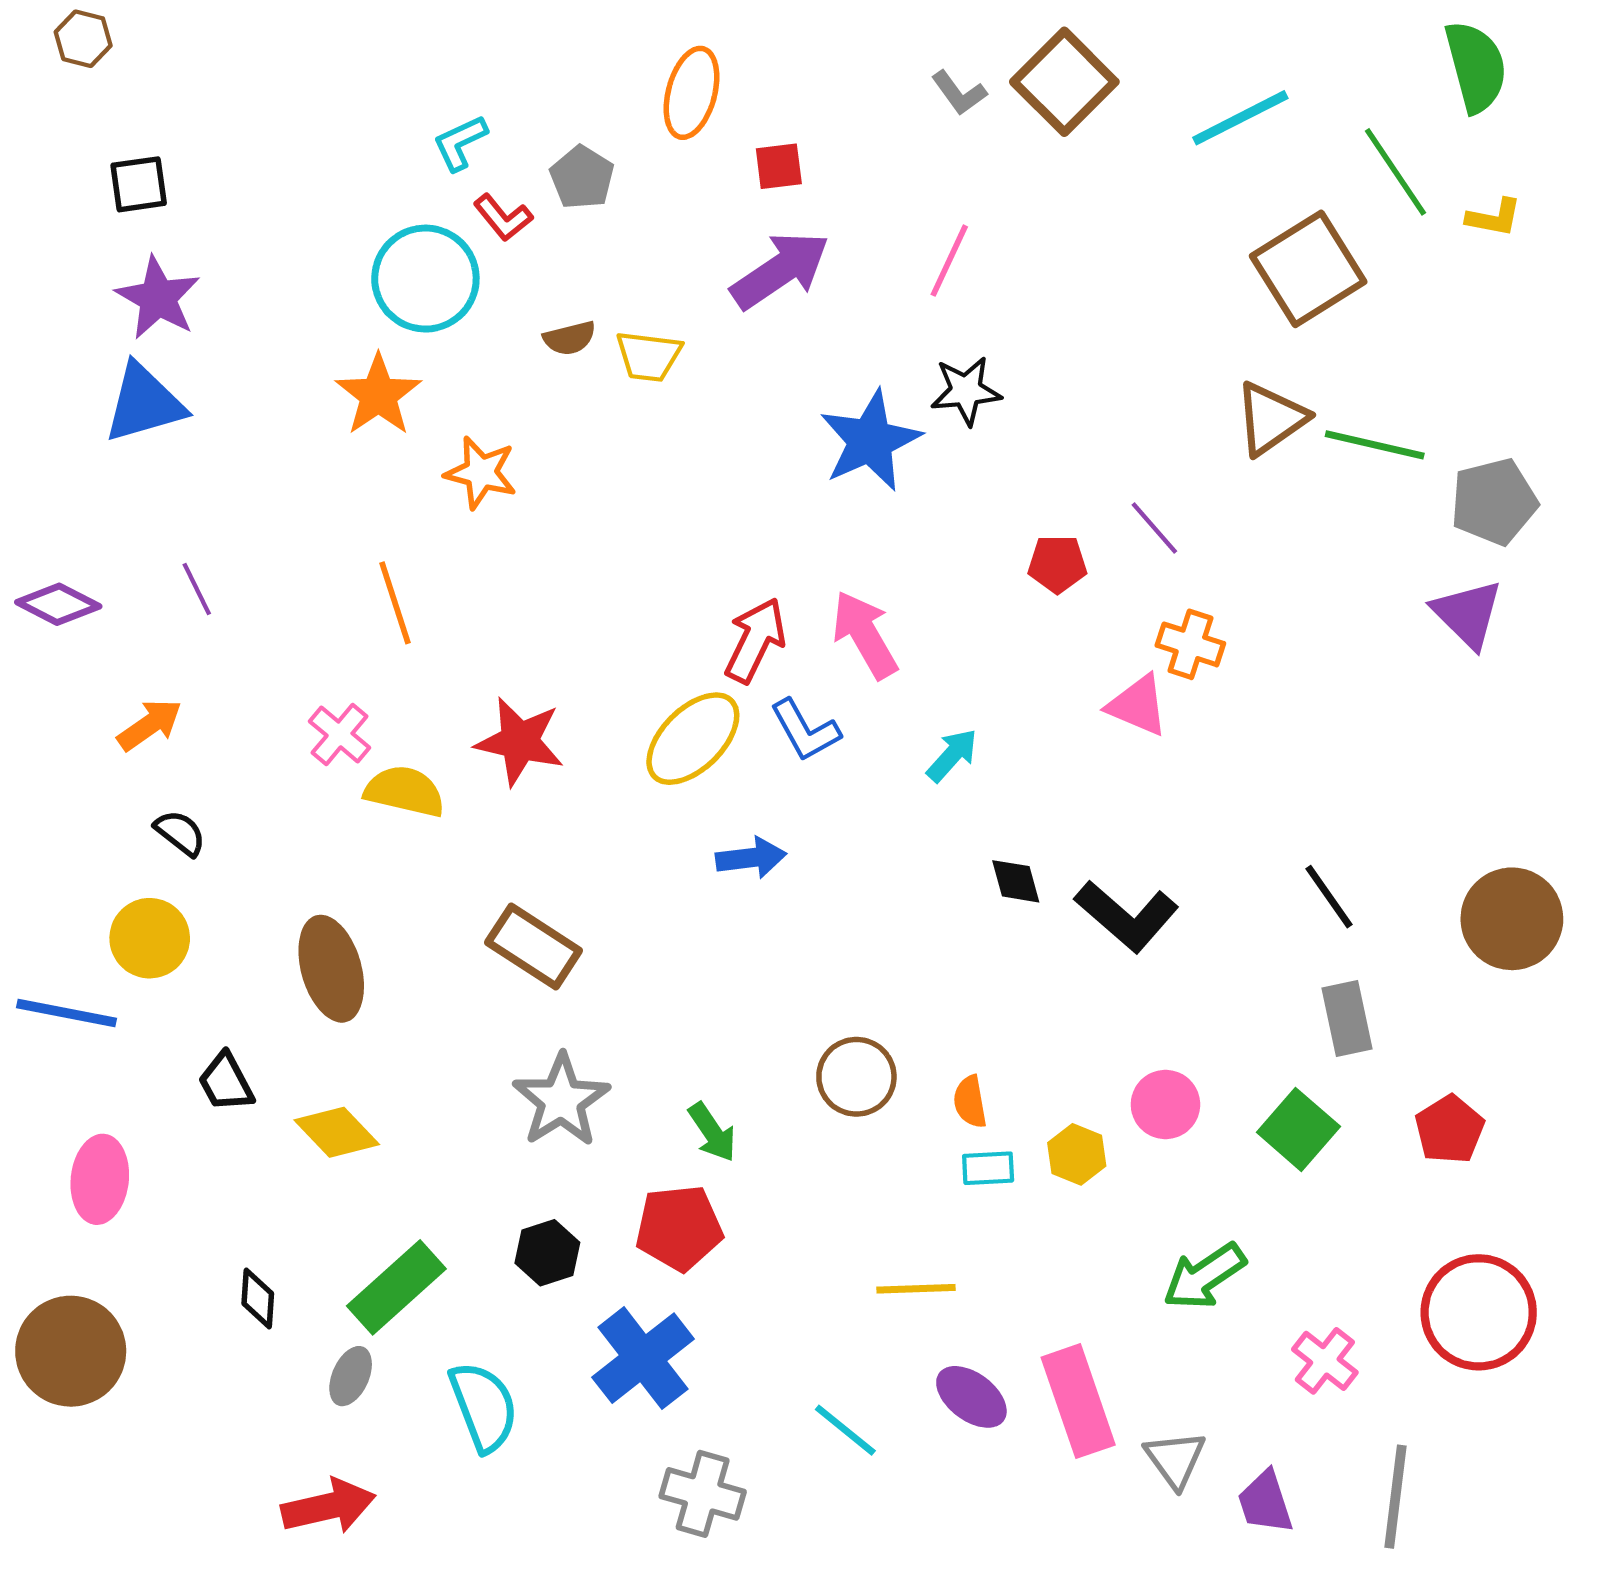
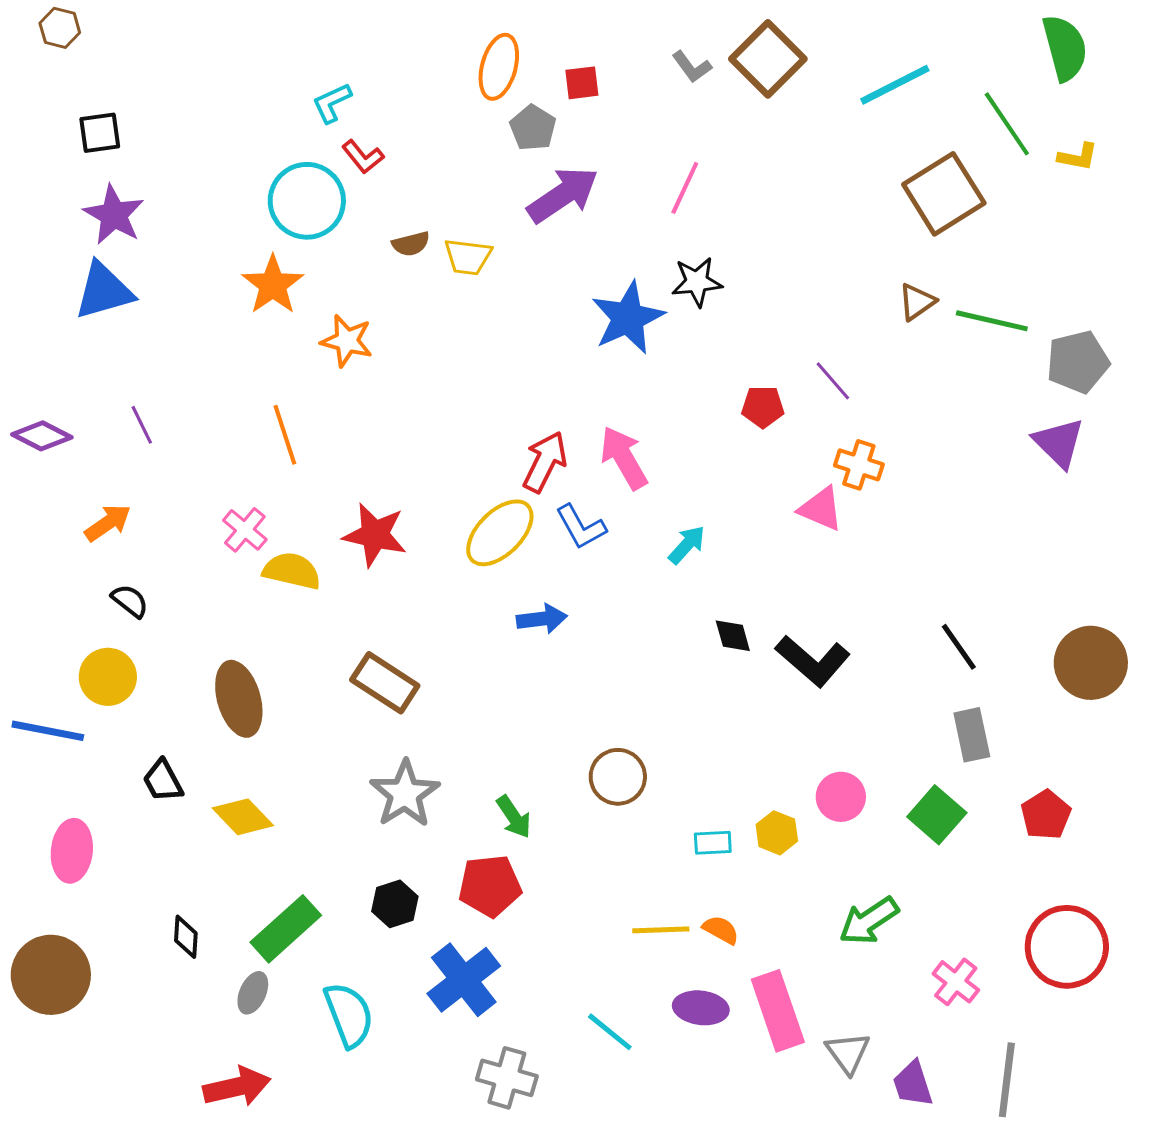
red square: (779, 166) -> (582, 83), moved
gray pentagon: (582, 177) -> (533, 128), moved
brown triangle: (1271, 419) -> (917, 302), size x0.7
orange semicircle: (970, 1102) -> (721, 930), moved, turned 129
purple ellipse: (971, 1397) -> (701, 1008), turned -30

